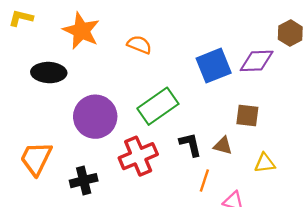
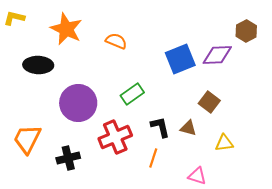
green rectangle: (158, 106) -> (132, 94), size x0.7
brown square: (247, 115) -> (209, 102), turned 30
orange line: (204, 181) -> (153, 158), moved

